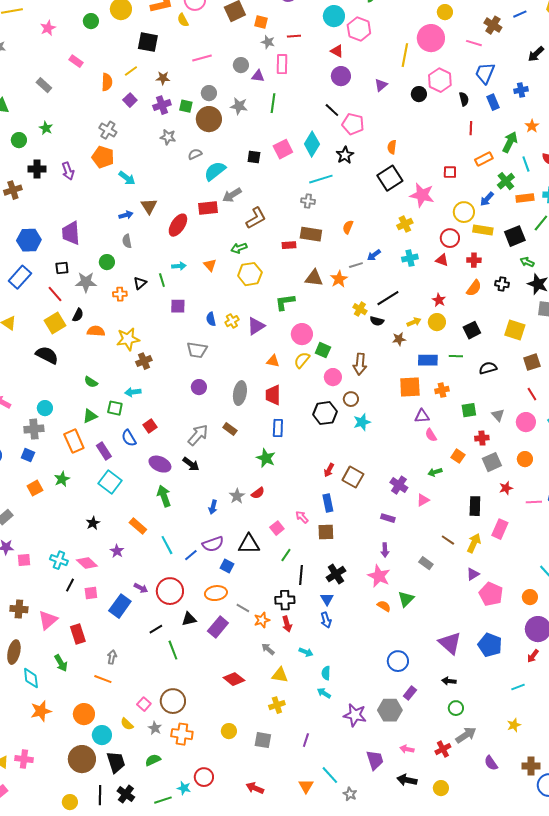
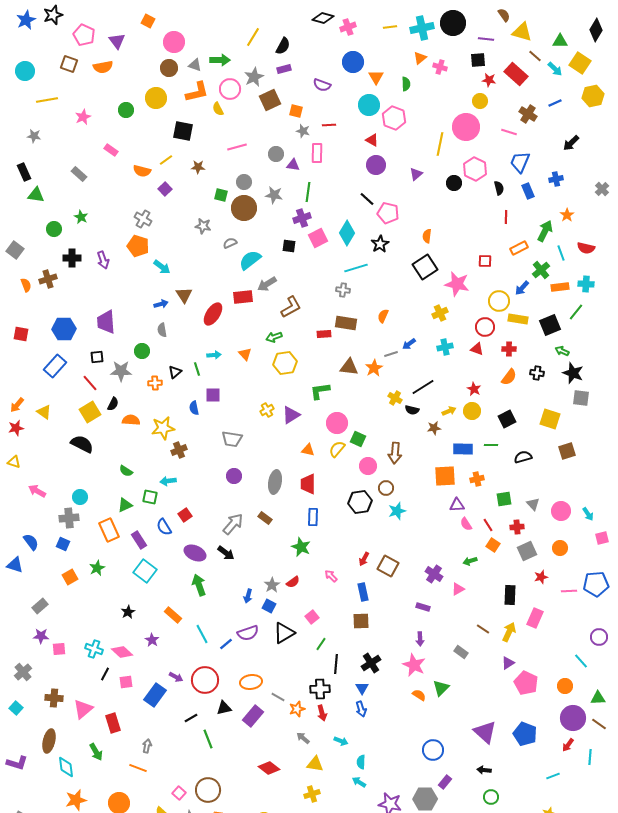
orange semicircle: (107, 82) -> (142, 171), turned 102
purple cross: (162, 105) -> (302, 218), moved
blue semicircle: (211, 319) -> (194, 408), moved
red line: (532, 394) -> (488, 525), moved
pink arrow: (302, 517) -> (331, 576), moved
black triangle: (249, 544) -> (284, 633), turned -30
blue square: (227, 566) -> (269, 606), moved

